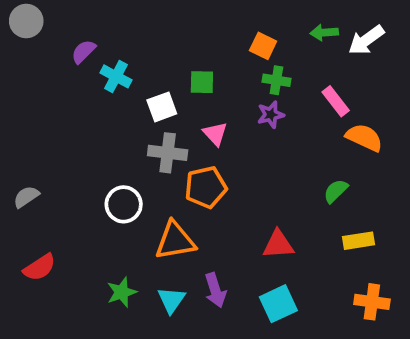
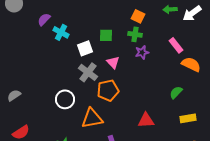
green cross: (276, 80) -> (135, 34), moved
gray cross: (168, 153) -> (88, 72), turned 30

